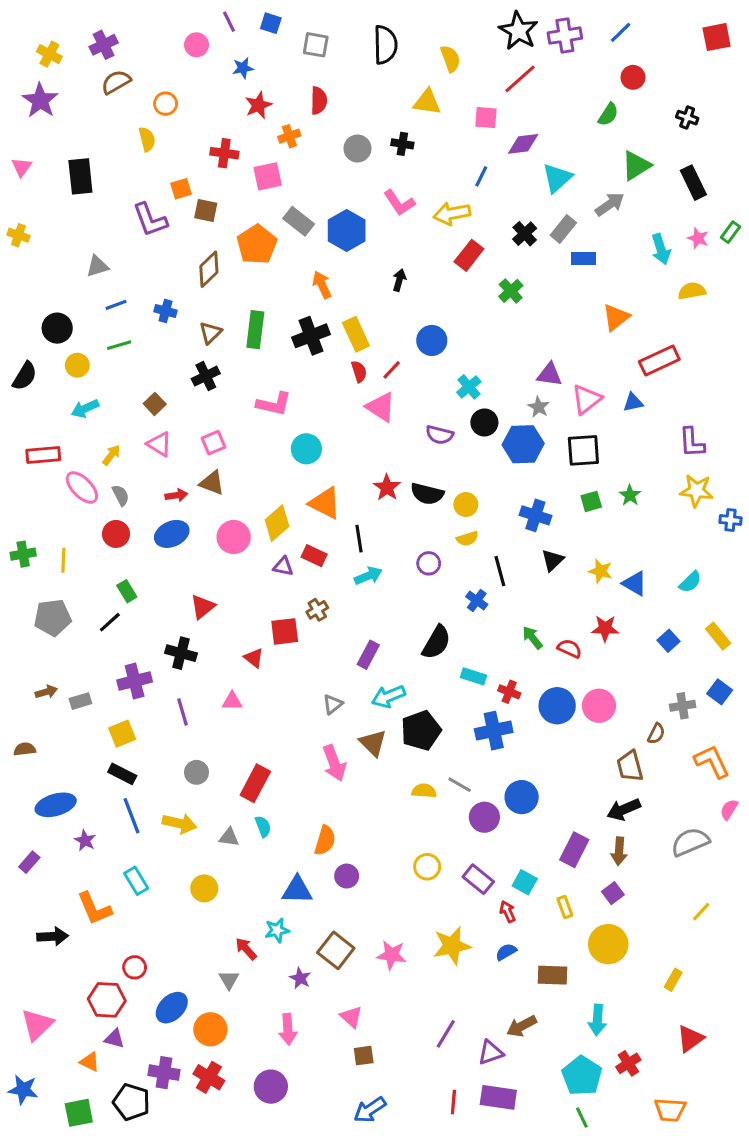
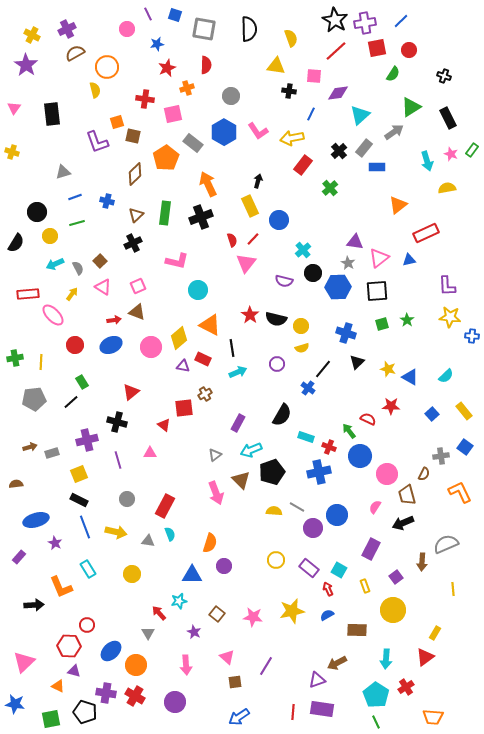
red square: (717, 37) -> (377, 48), moved
gray square: (316, 45) -> (204, 29), size x1.4
orange circle: (166, 104) -> (107, 67), size x1.5
black cross: (402, 144) -> (289, 91), moved
blue hexagon: (347, 231) -> (224, 132), moved
orange arrow: (322, 285) -> (208, 184), size x1.4
yellow rectangle: (356, 334) -> (250, 206), moved
pink triangle: (381, 407) -> (246, 263), turned 35
gray semicircle: (121, 495) -> (78, 268), moved
black line: (500, 571) -> (323, 369), turned 54
green arrow: (532, 638) -> (349, 431), moved
pink circle: (599, 706) -> (387, 474), moved
pink semicircle: (729, 809) -> (375, 507), moved
brown arrow: (619, 851) -> (422, 562), moved
yellow line: (701, 912) -> (453, 589), turned -48
brown square: (336, 950) -> (217, 614), size x0.7
purple line: (446, 1034) -> (266, 666), moved
red triangle: (690, 1039) -> (425, 657), moved

